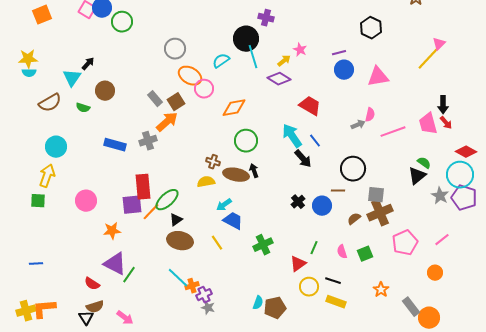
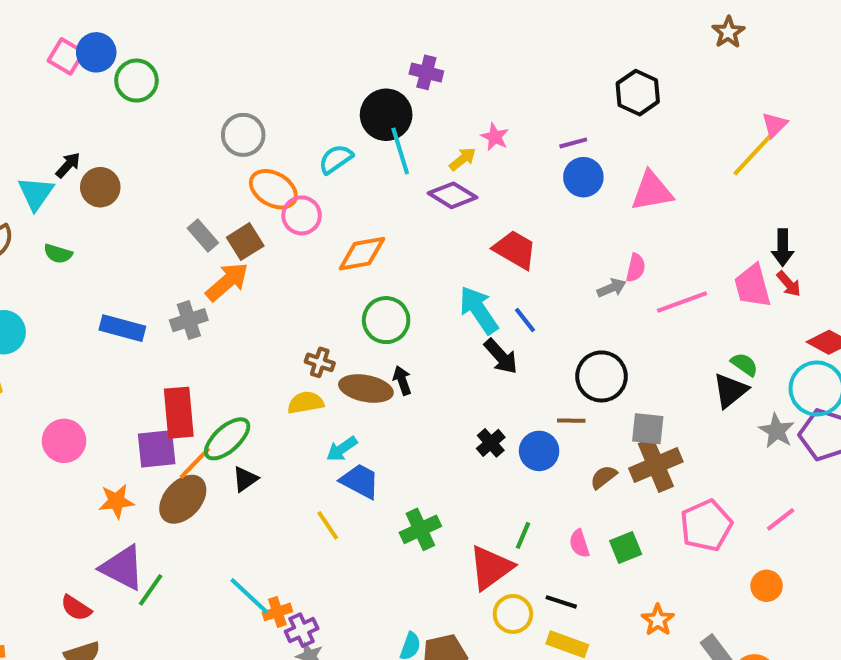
brown circle: (105, 91) -> (100, 187), moved
brown ellipse: (180, 241) -> (183, 499), moved, turned -60
red triangle: (298, 264) -> (491, 568), size x1.4

